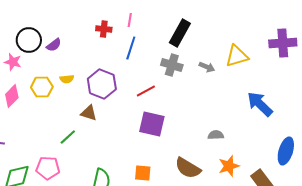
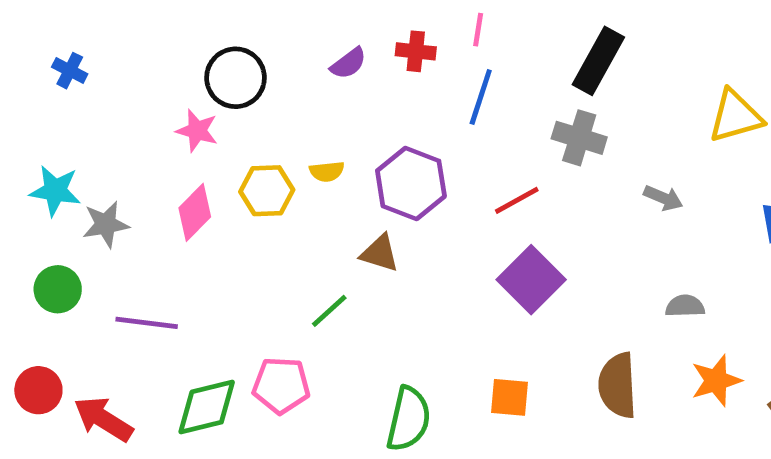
purple semicircle: (54, 45) -> (348, 63), moved
gray arrow: (207, 67) -> (663, 198), moved
purple square: (152, 124) -> (531, 280), turned 32
brown semicircle: (188, 168) -> (618, 385), turned 56

